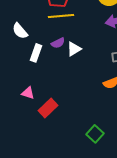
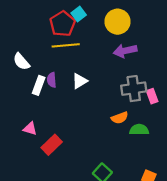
purple semicircle: (58, 43) -> (52, 80), moved, turned 112

